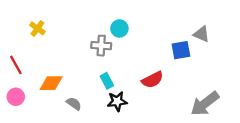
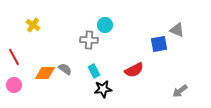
gray semicircle: (74, 104) -> (65, 69), moved
gray arrow: (205, 104) -> (180, 91), size x0.6

